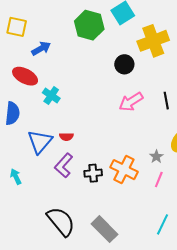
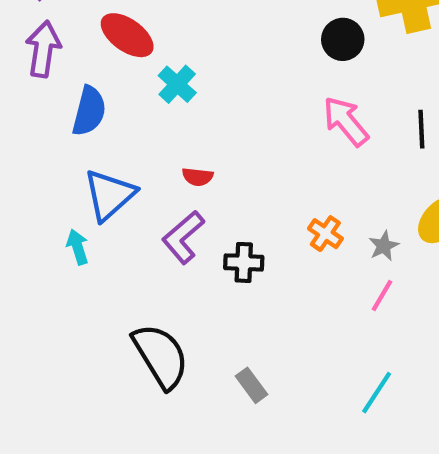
pink arrow: (131, 102) -> (346, 121), turned 75
blue triangle: (40, 142) -> (109, 195), moved
orange cross: (124, 170) -> (325, 234), moved, size x0.6
gray rectangle: (105, 229) -> (252, 385), size x0.6

